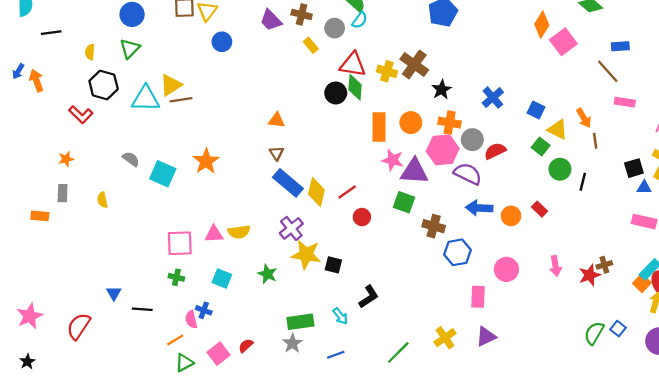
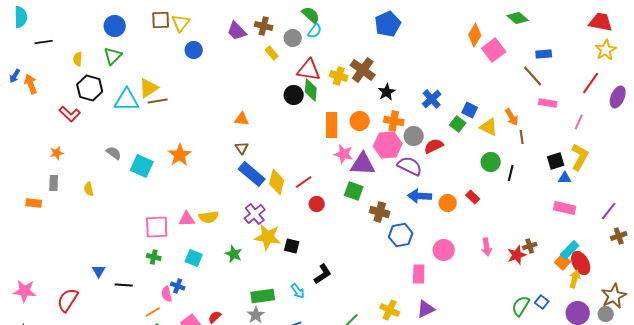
green square: (541, 146) -> (458, 124), moved
pink star: (30, 316) -> (25, 291), turned 30
yellow cross: (445, 338) -> (390, 310), turned -30

